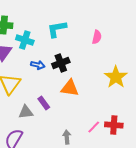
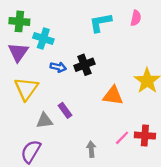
cyan L-shape: (57, 29) -> (100, 23), moved
pink semicircle: (97, 37) -> (136, 18), moved
orange triangle: (70, 88) -> (113, 96), moved

